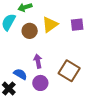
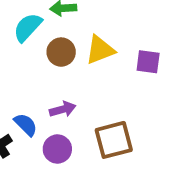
purple arrow: (38, 61) -> (63, 109), turned 72
brown square: (69, 71) -> (114, 140), turned 30

